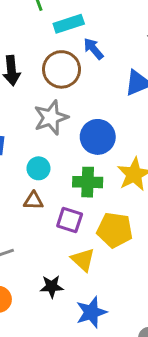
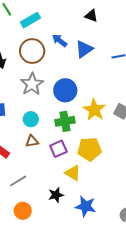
blue arrow: (93, 49) -> (60, 41), moved
purple square: (70, 220) -> (58, 149), turned -30
blue star: (91, 312) -> (86, 206), turned -30

